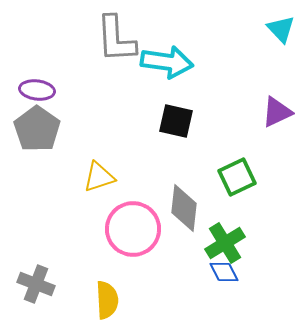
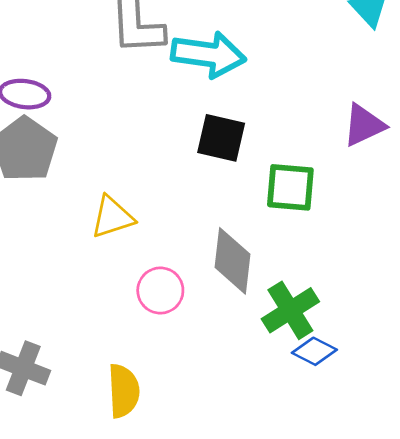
green square: (237, 177) -> (290, 187), moved, turned 30
pink circle: (133, 229) -> (160, 291), size x0.6
blue diamond: (224, 272) -> (314, 351), moved, turned -36

